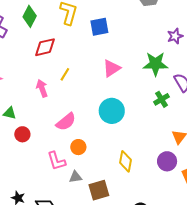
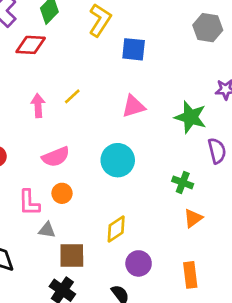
red diamond: (45, 47) -> (31, 45), moved
green cross: (162, 99) -> (183, 182), moved, turned 35
yellow diamond: (125, 161) -> (116, 229), turned 30
purple circle: (167, 161) -> (139, 263), moved

